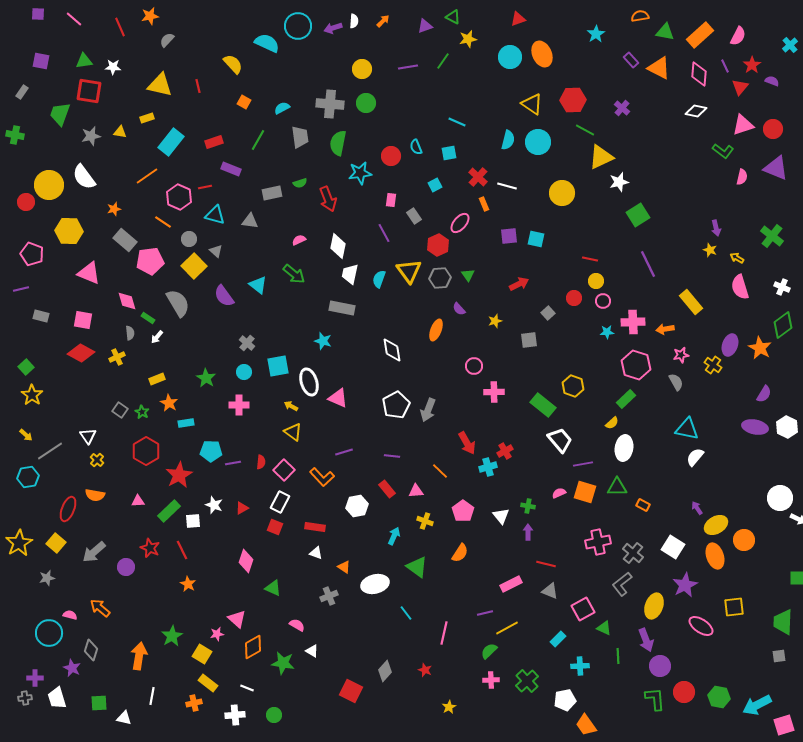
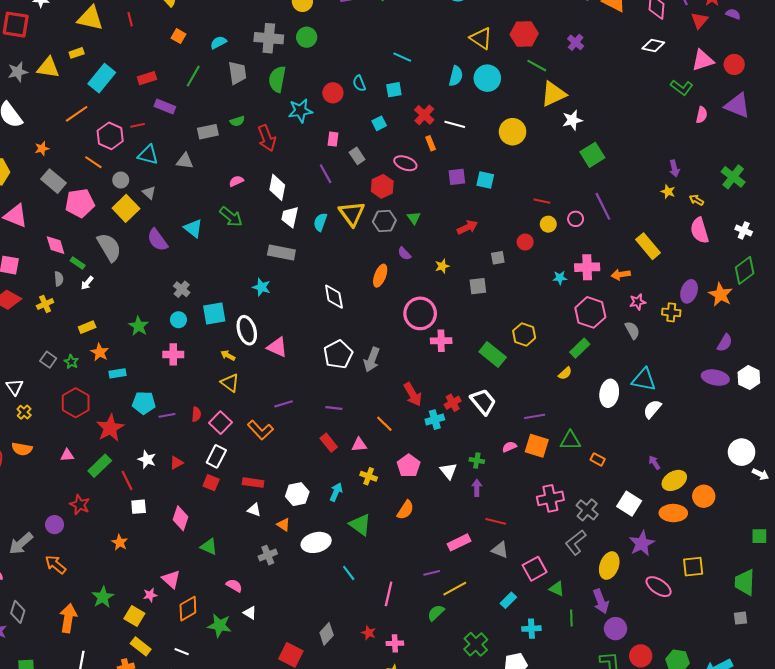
yellow triangle: (120, 132) -> (48, 68), size x1.6
pink ellipse: (460, 223) -> (405, 163), turned 70
pink circle: (603, 301) -> (576, 219), moved
gray square: (548, 313) -> (498, 258), turned 32
yellow cross: (713, 365) -> (671, 312), turned -30
pink circle: (474, 366) -> (420, 313), size x1.8
white trapezoid: (560, 440) -> (483, 402), moved
white ellipse: (624, 448) -> (609, 393), moved
white hexagon: (357, 506) -> (297, 494), moved
white square: (193, 521) -> (139, 507), moved
red line: (182, 550) -> (127, 480), moved
gray arrow: (94, 552) -> (21, 543), moved
orange ellipse: (715, 556) -> (673, 513), turned -70
orange arrow: (100, 608) -> (56, 565), moved
pink cross: (491, 680) -> (395, 643), moved

